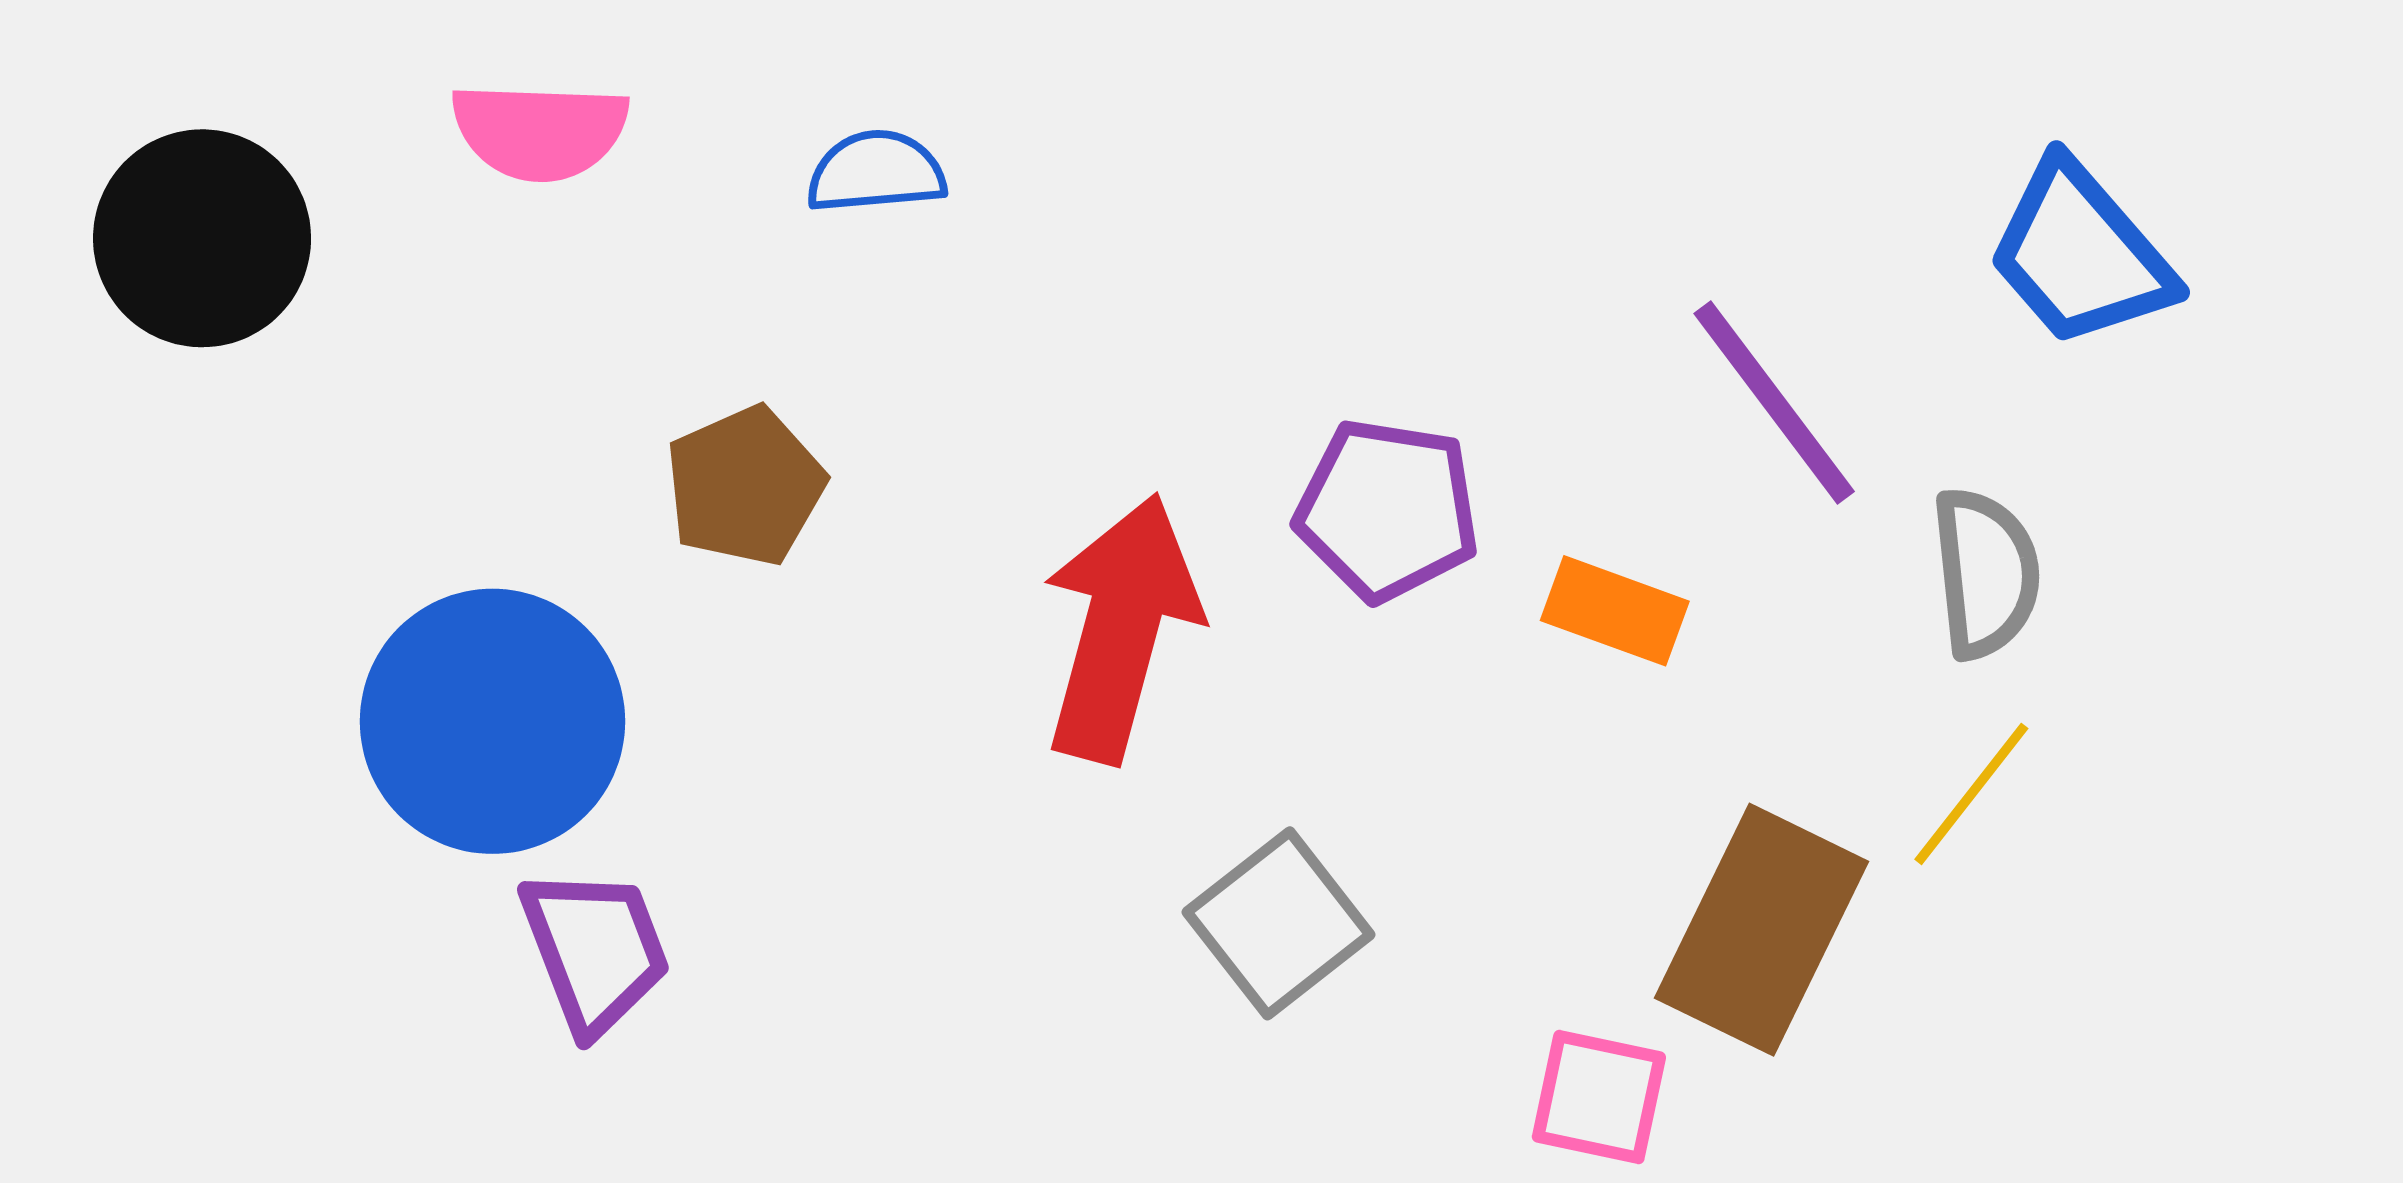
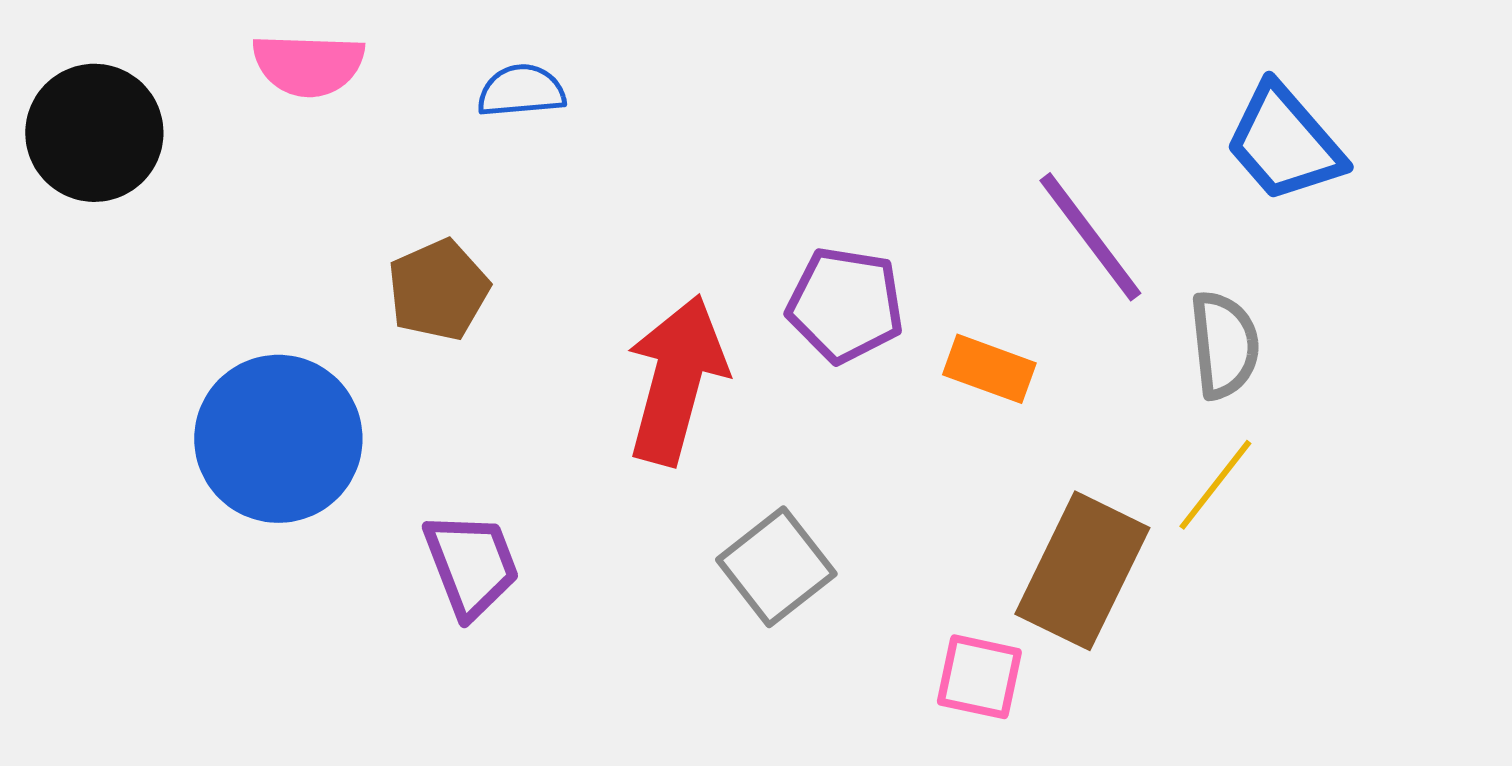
purple trapezoid: (595, 950) -> (471, 565), moved

